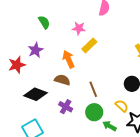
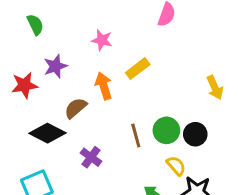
green semicircle: (44, 22) -> (35, 25), moved
pink star: (79, 28) -> (102, 40), moved
brown semicircle: (62, 80) -> (76, 108), moved, turned -63
green circle: (94, 112) -> (166, 130), moved

